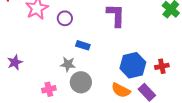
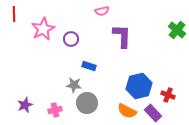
purple star: (15, 62) -> (25, 105), moved
red cross: (162, 66) -> (168, 95), moved, turned 32

